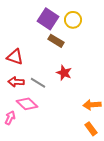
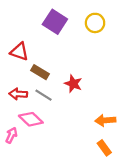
yellow circle: (73, 20) -> (95, 23), moved
brown rectangle: (56, 41) -> (40, 72), moved
red triangle: (15, 57) -> (19, 52), moved

